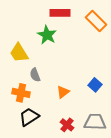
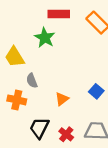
black trapezoid: (29, 117) -> (39, 128), moved, turned -30

